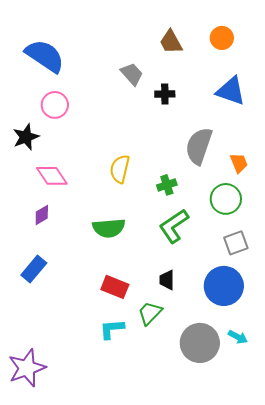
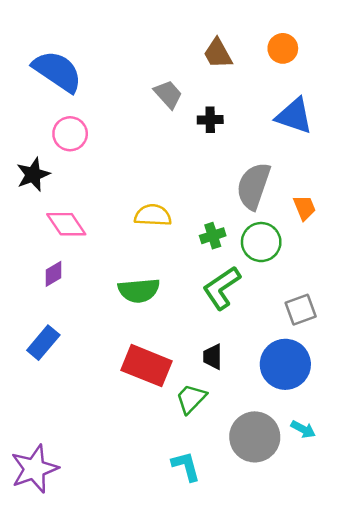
yellow semicircle: (120, 169) -> (153, 215), turned 80
green circle: (226, 199) -> (261, 242), moved
red rectangle: (115, 287) -> (146, 366), size x1.4
cyan L-shape: (112, 329) -> (186, 466), moved, turned 80

